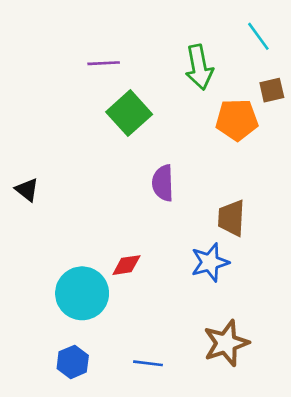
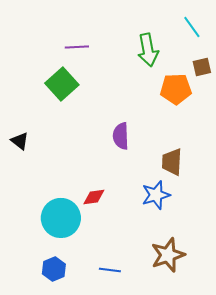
green square: (129, 113) -> (62, 84), moved

